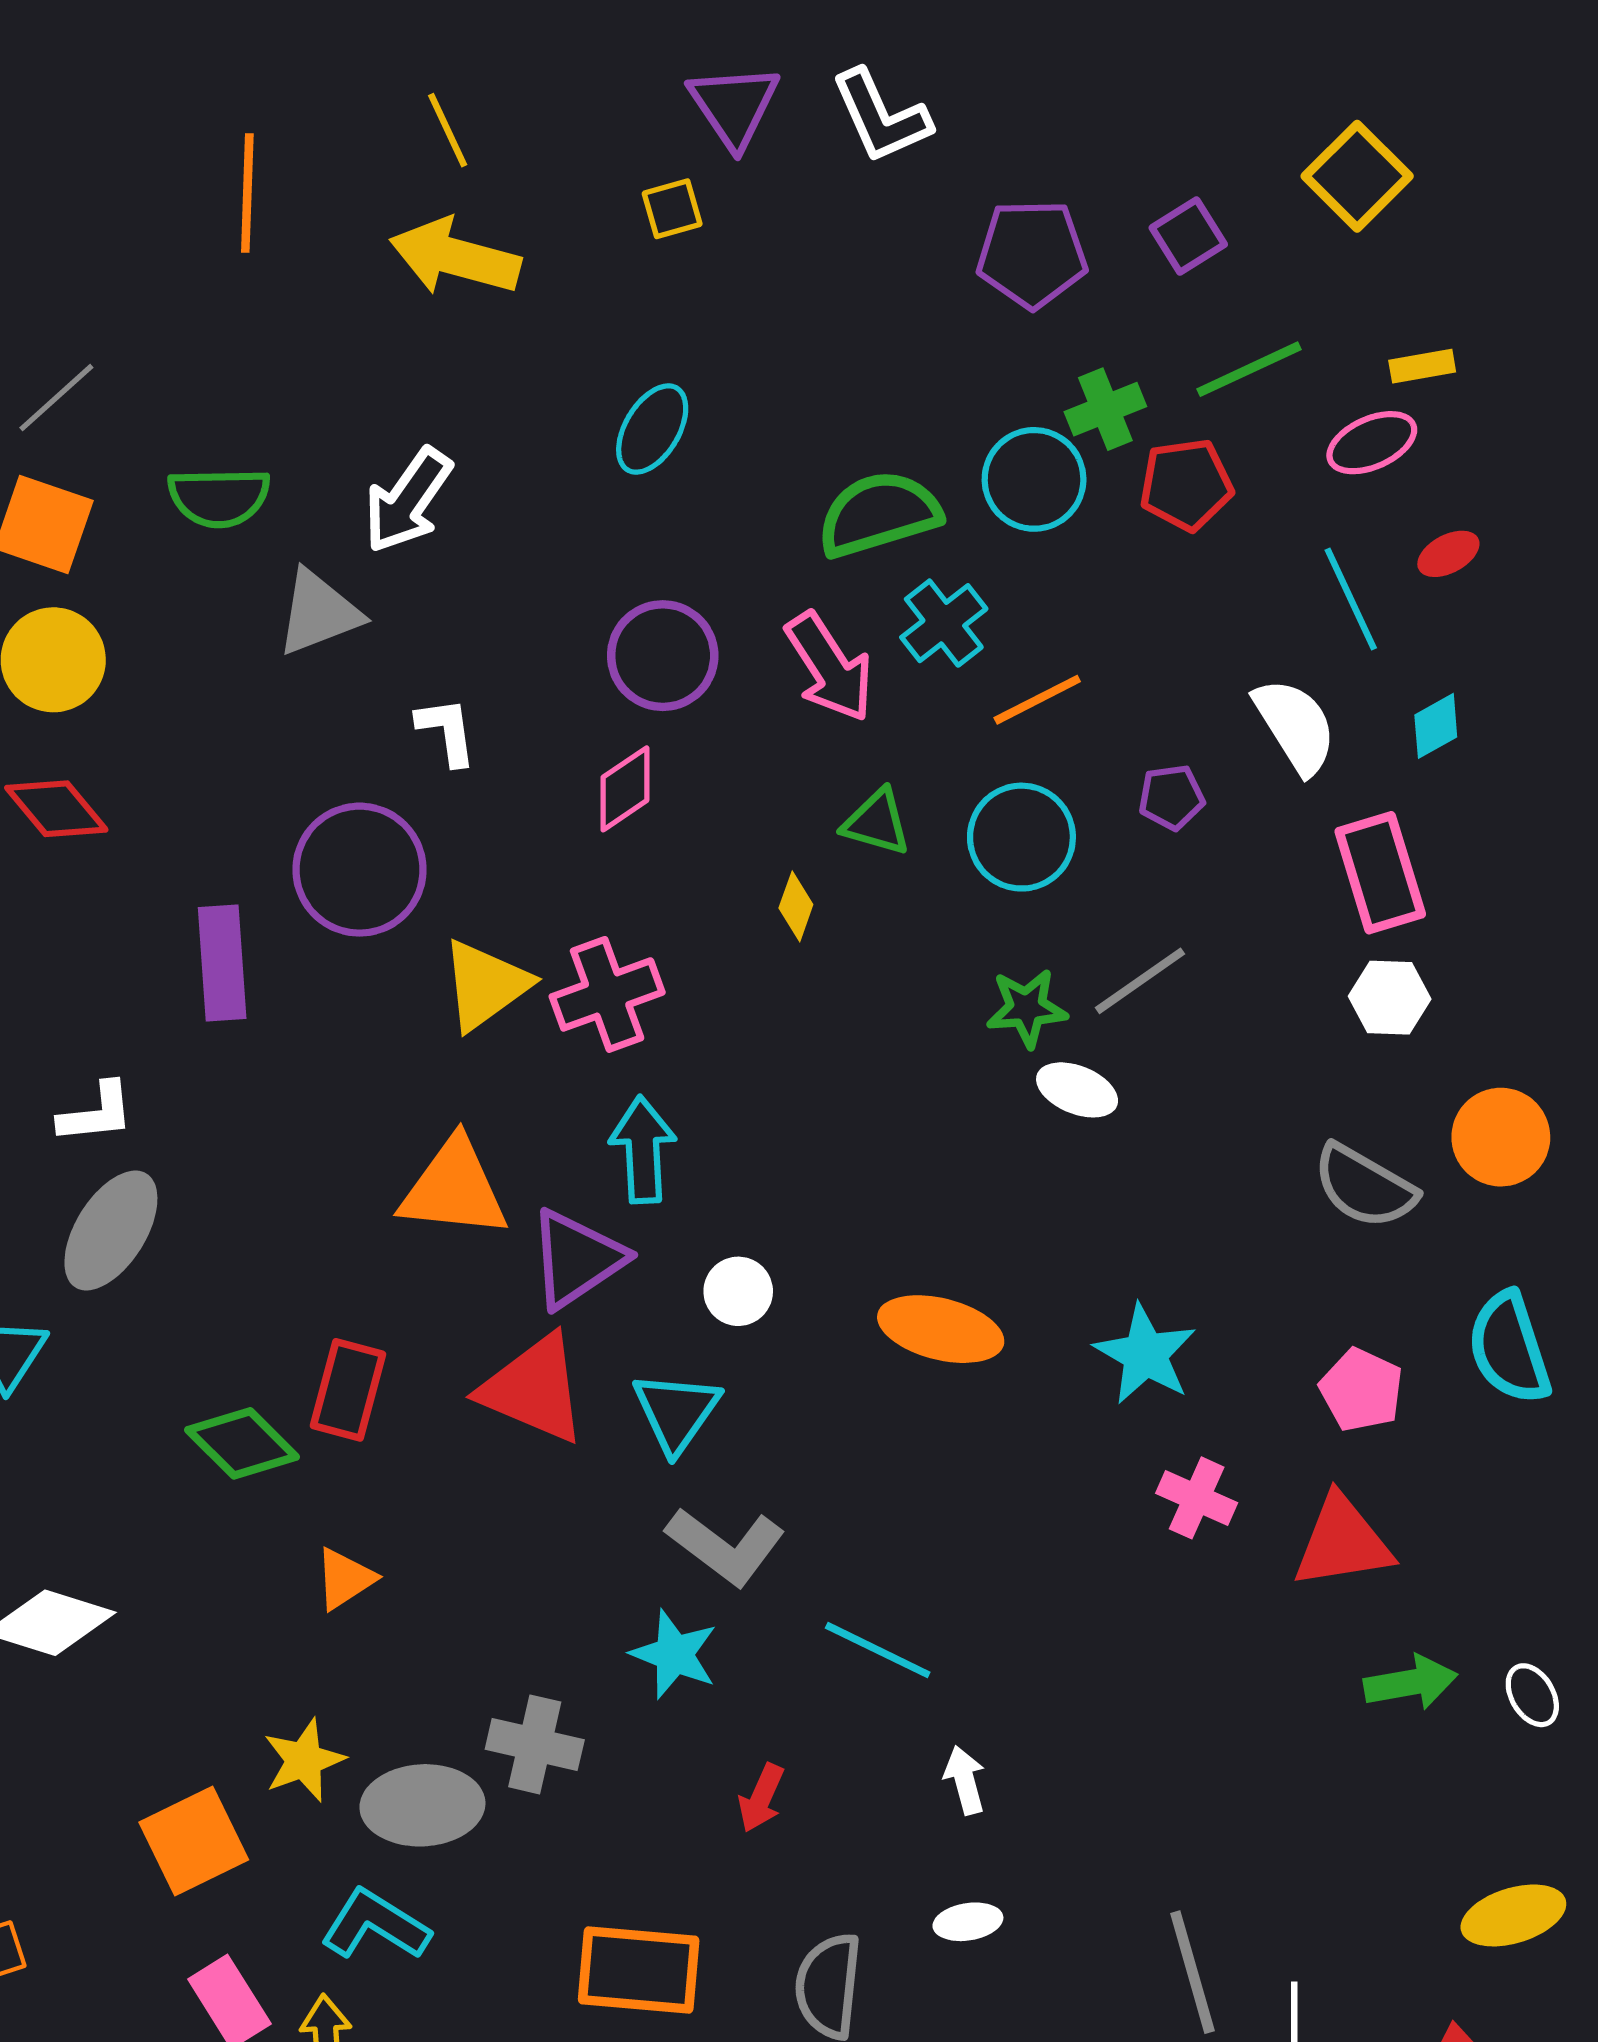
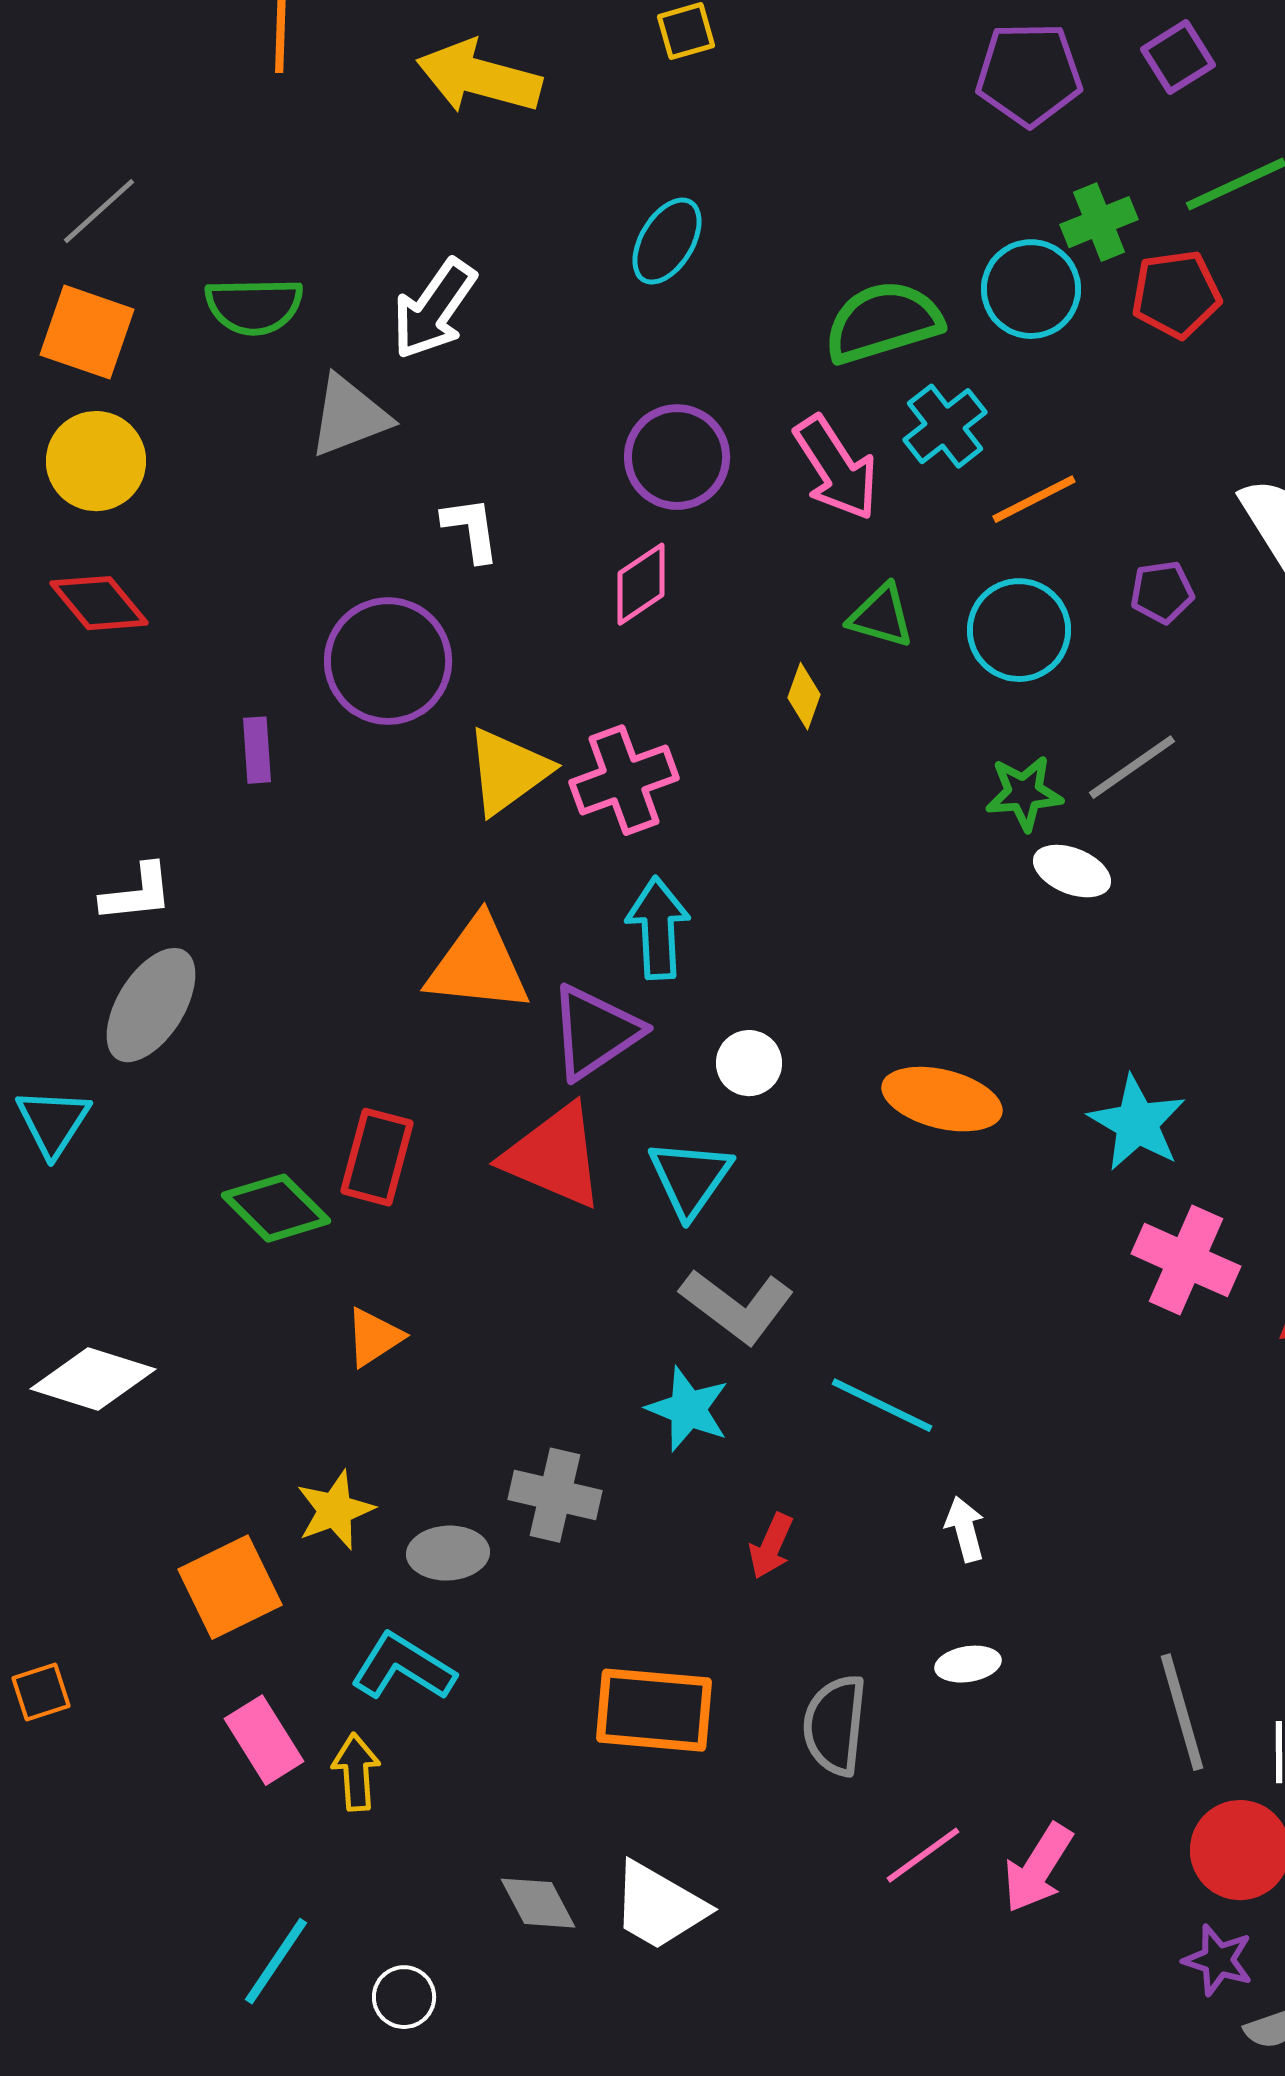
purple rectangle: (222, 963) -> (257, 750), size x0.6
pink cross: (1197, 1498) -> (1186, 1260), size x1.4
gray ellipse: (422, 1805) -> (448, 1553), size x0.7

